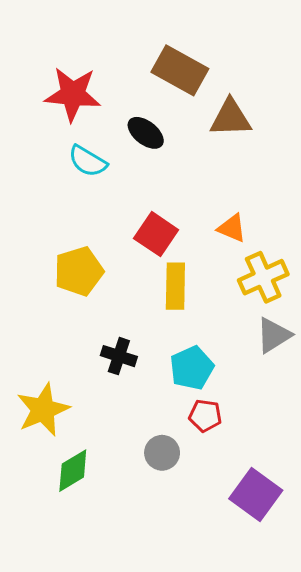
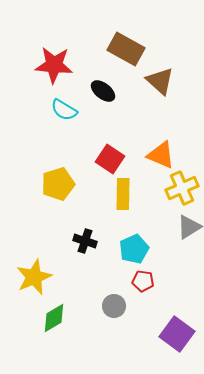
brown triangle: (230, 118) -> (160, 81), turned 44
orange triangle: (232, 228) -> (161, 155), size x1.4

